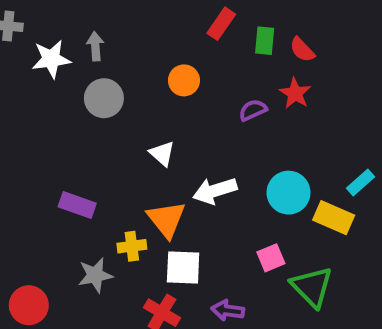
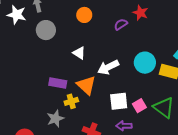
white star: (51, 59) -> (17, 15), turned 30
purple rectangle: (77, 205) -> (58, 83), moved
pink square: (271, 258) -> (139, 106), moved
white square: (183, 267) -> (119, 101), moved

